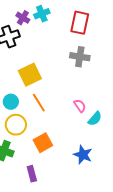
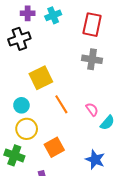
purple cross: (23, 18) -> (28, 13), moved, turned -32
orange line: (39, 103) -> (61, 104), moved

